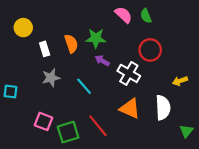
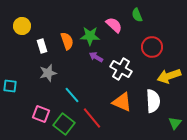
pink semicircle: (123, 15) -> (114, 25), moved
red circle: (150, 50) -> (152, 47), moved
yellow arrow: (180, 81) -> (169, 76), size x1.6
cyan line: (84, 86) -> (72, 95), moved
green square: (68, 132) -> (64, 124), turned -35

